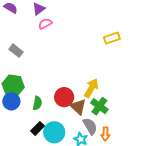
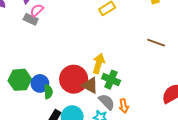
gray rectangle: (16, 51) -> (31, 19), moved
red circle: (64, 97) -> (74, 79), size x1.4
blue circle: (11, 101) -> (40, 83), moved

